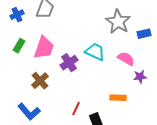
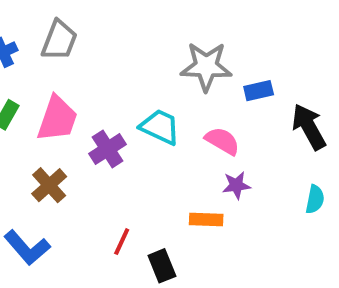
gray star: (118, 22) -> (206, 66), turned -30
purple star: (140, 77) -> (236, 185), moved

